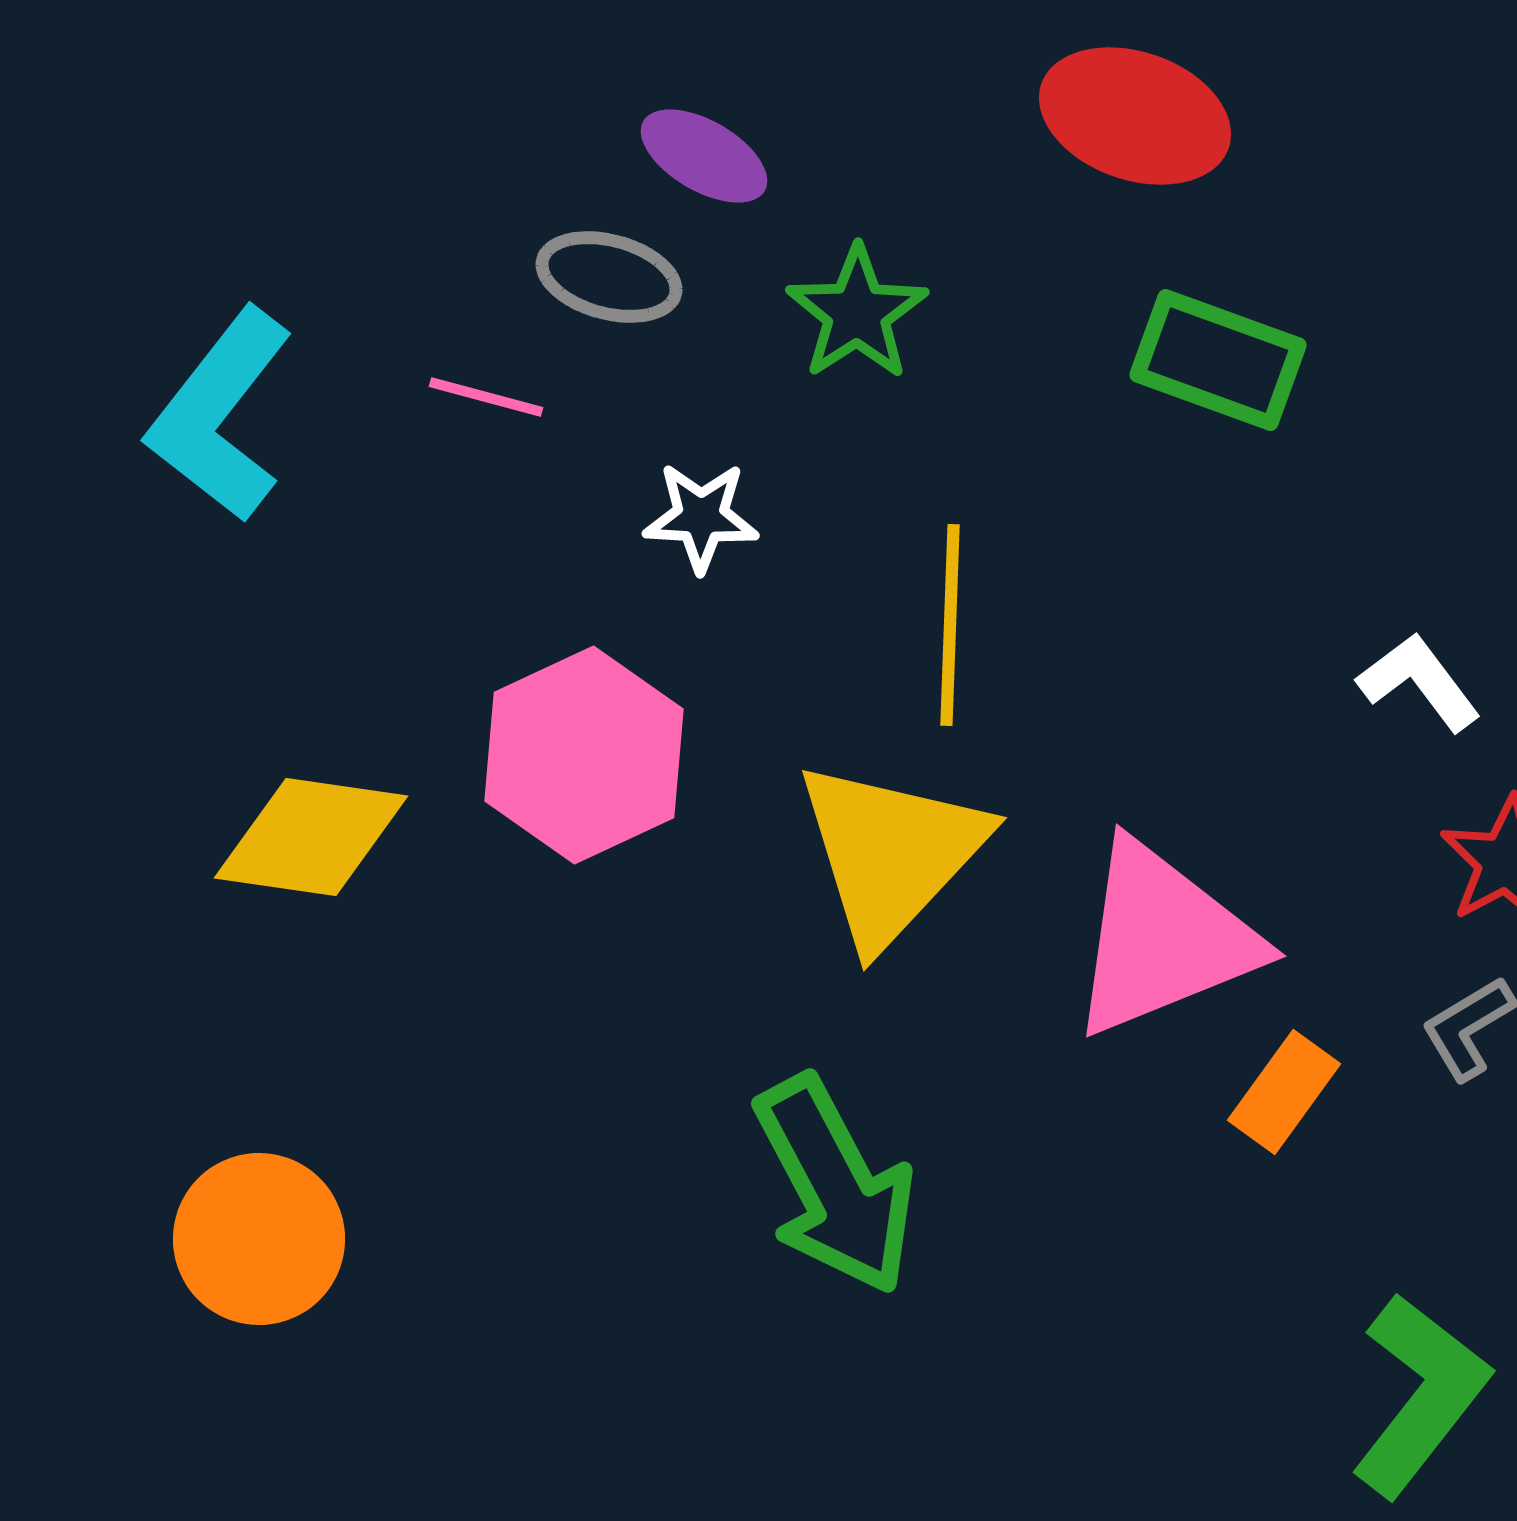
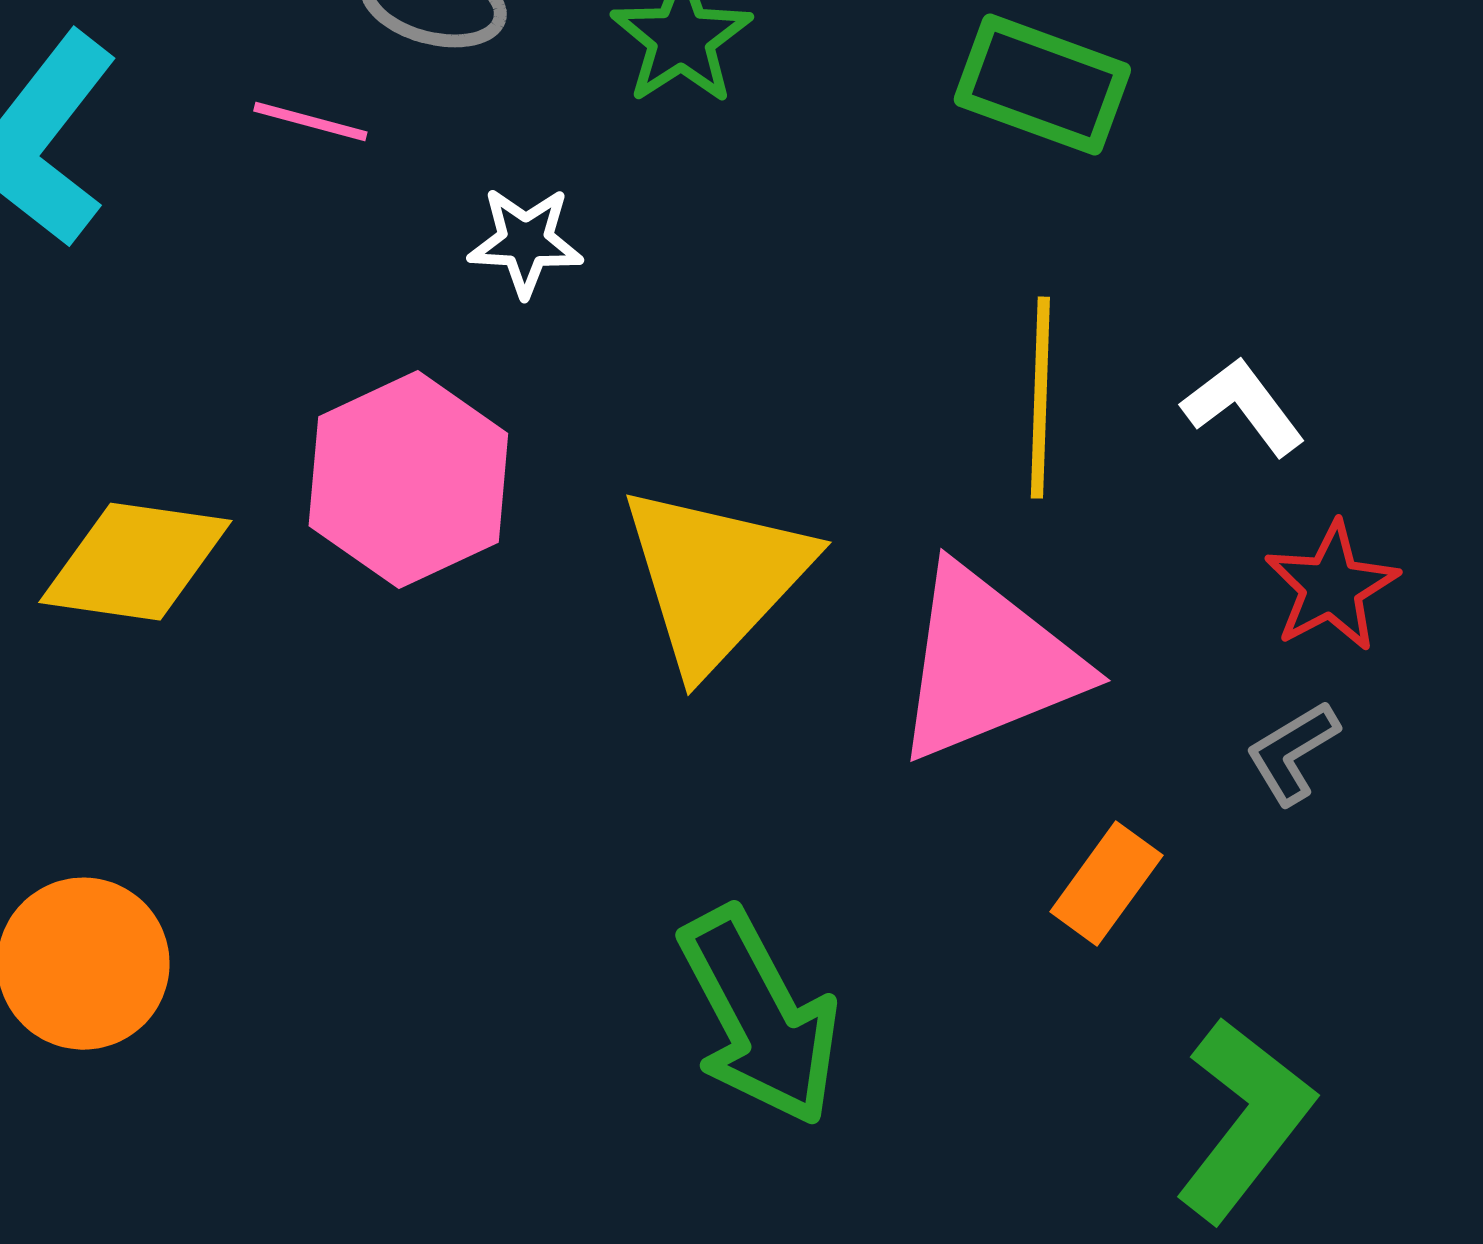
yellow line: (950, 625) -> (1040, 398), moved
orange rectangle: (1284, 1092) -> (1106, 884), moved
green arrow: (835, 1185) -> (759, 1017), moved

